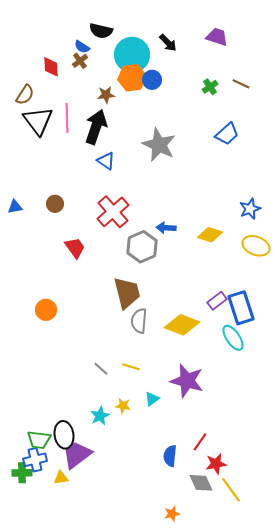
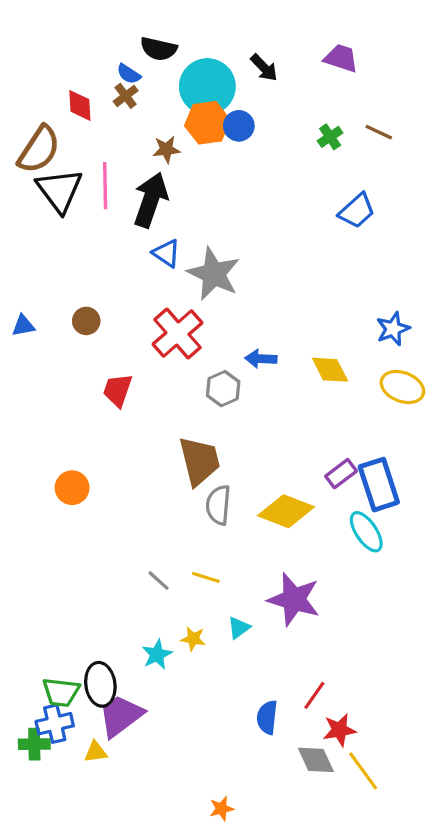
brown semicircle: (25, 95) -> (39, 149), size x1.5
gray star: (159, 145) -> (214, 274), moved
yellow diamond: (210, 235) -> (330, 370), turned 45
gray hexagon: (142, 247) -> (223, 389), size x0.7
red trapezoid: (75, 248) -> (118, 390), turned -125
orange star: (172, 514) -> (222, 809), moved

